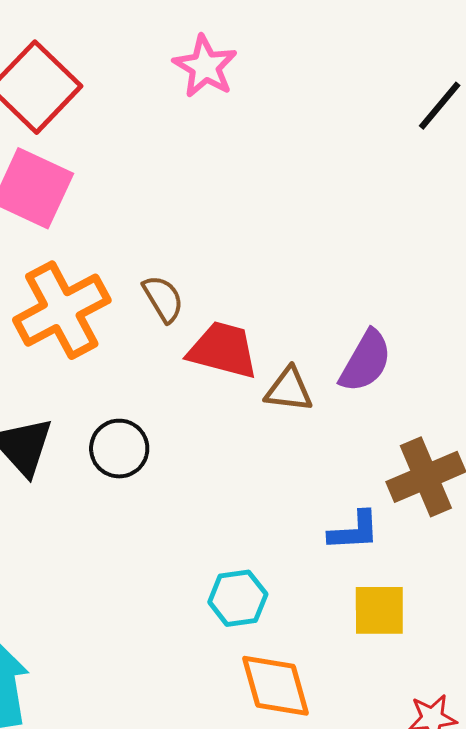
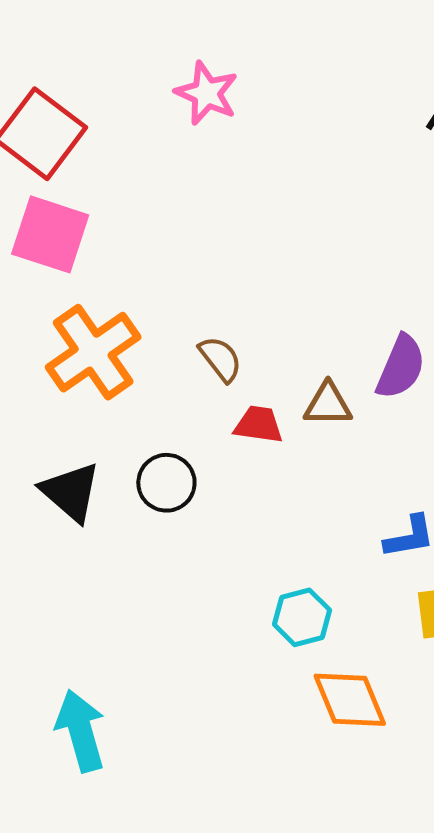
brown semicircle: (163, 299) -> (220, 359), moved
red trapezoid: (223, 350) -> (259, 425), moved, size x0.7

